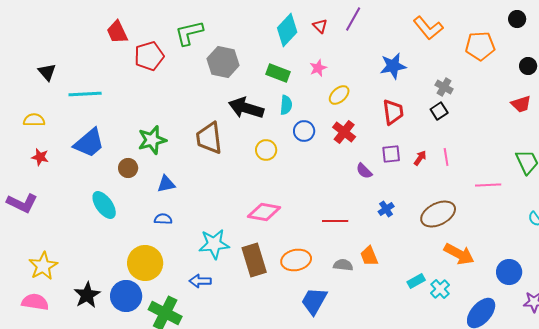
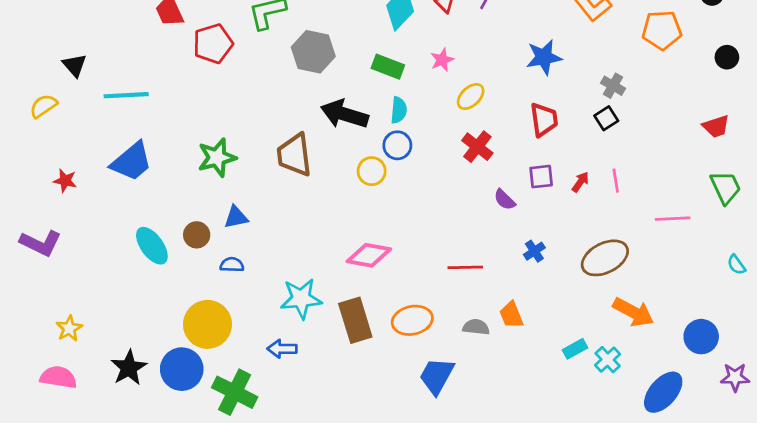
red trapezoid: (521, 104) -> (716, 126), moved
yellow semicircle: (34, 120) -> (43, 106), moved, turned -35
blue circle: (304, 131) -> (397, 145), moved
brown circle: (128, 168) -> (197, 235), moved
yellow star: (43, 266) -> (69, 328), size x0.7

